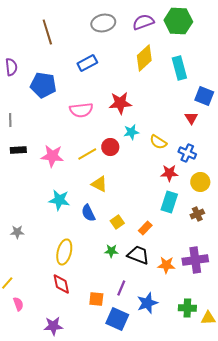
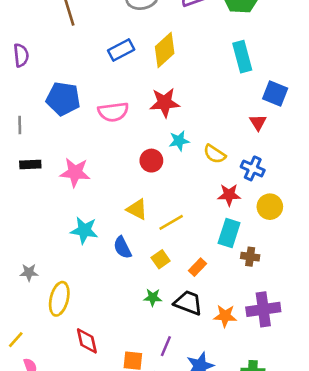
yellow diamond: (144, 58) -> (165, 50), moved
blue pentagon: (43, 85) -> (63, 99), moved
yellow line: (87, 154) -> (171, 222), moved
brown cross: (197, 214) -> (250, 257), moved, turned 32
yellow ellipse: (64, 252) -> (59, 299), moved

